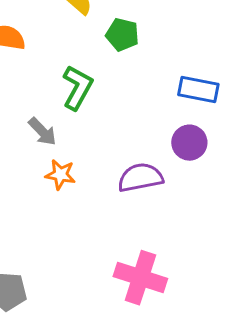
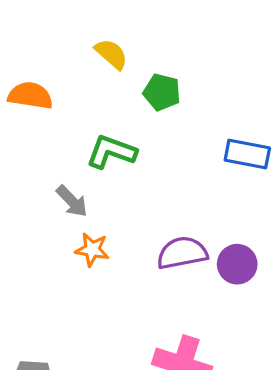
green L-shape: (77, 88) -> (111, 152), turned -99
purple circle: (189, 143) -> (237, 264), moved

